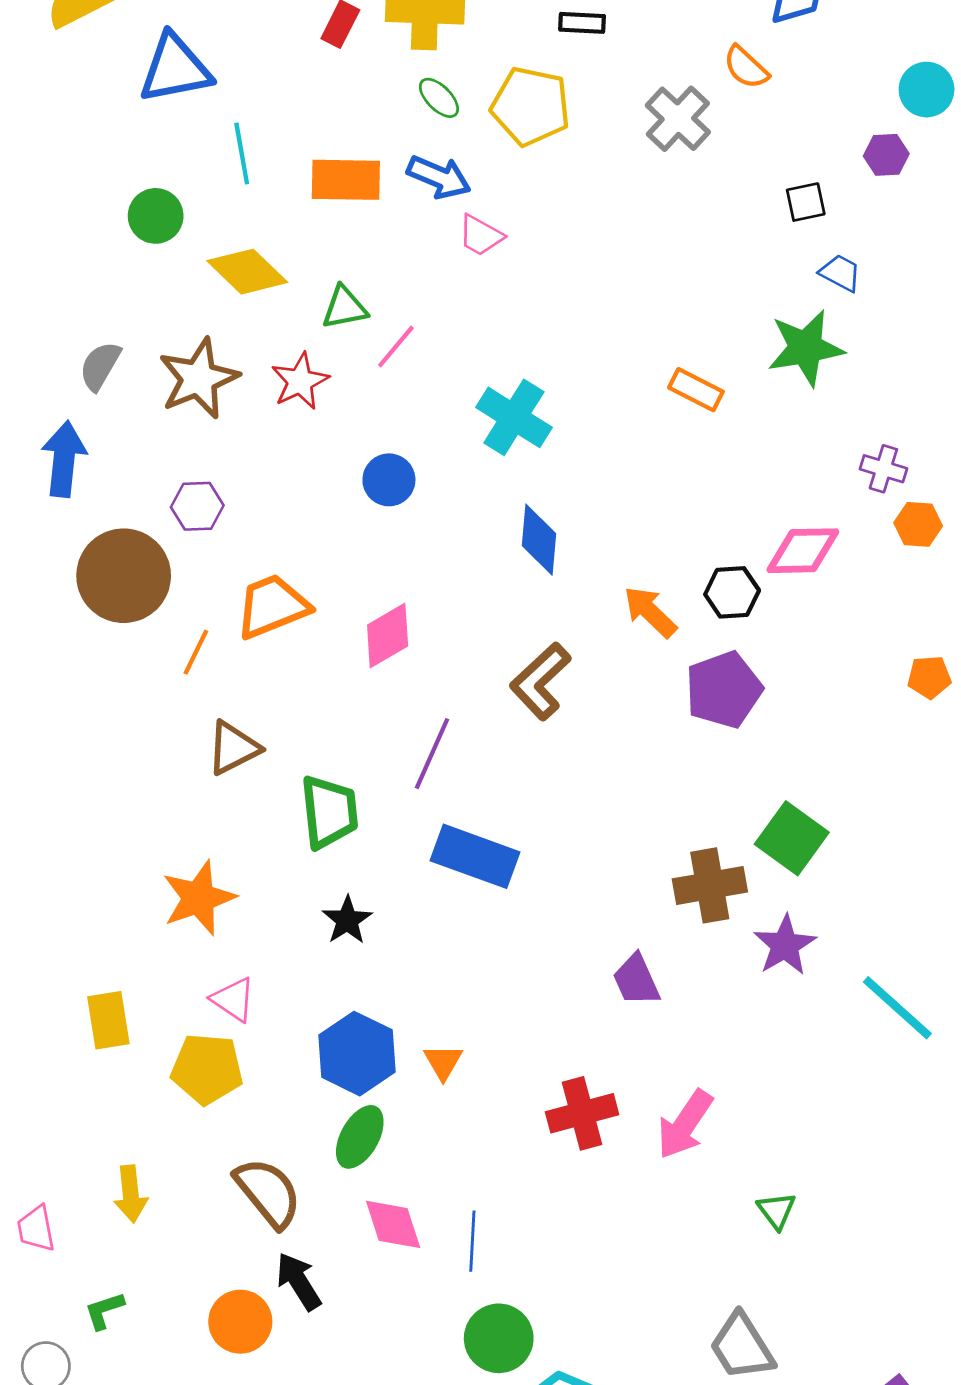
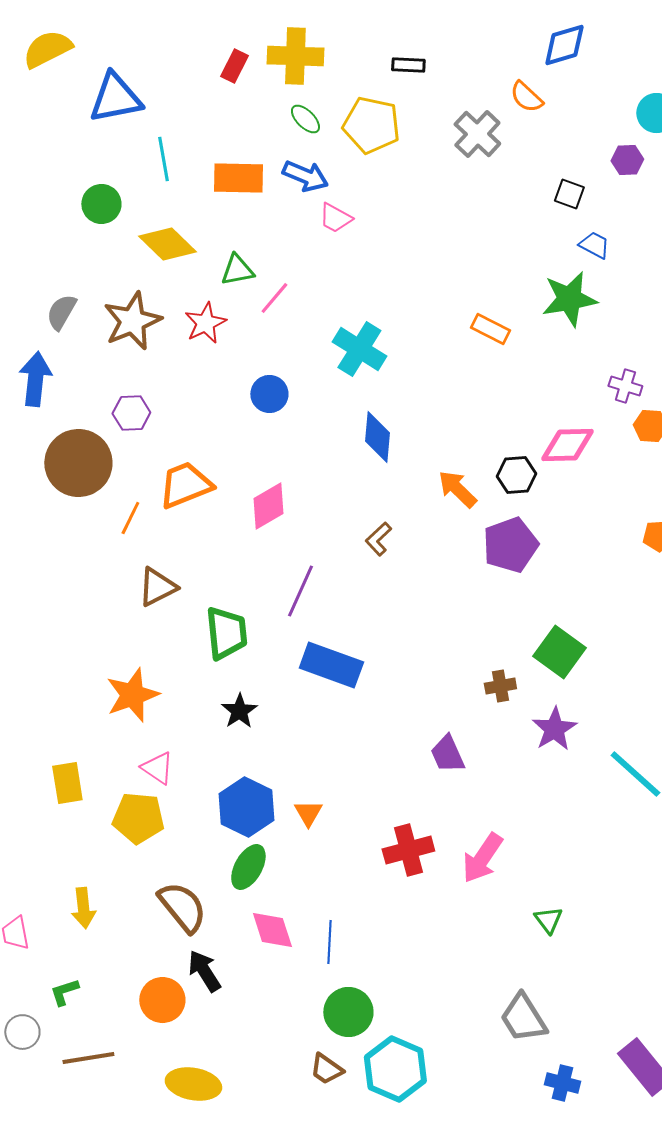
black square: (806, 202) -> (569, 194), turned 32
brown L-shape: (540, 681) -> (378, 539), size x0.6
brown cross: (710, 885) -> (500, 686), size x0.6

